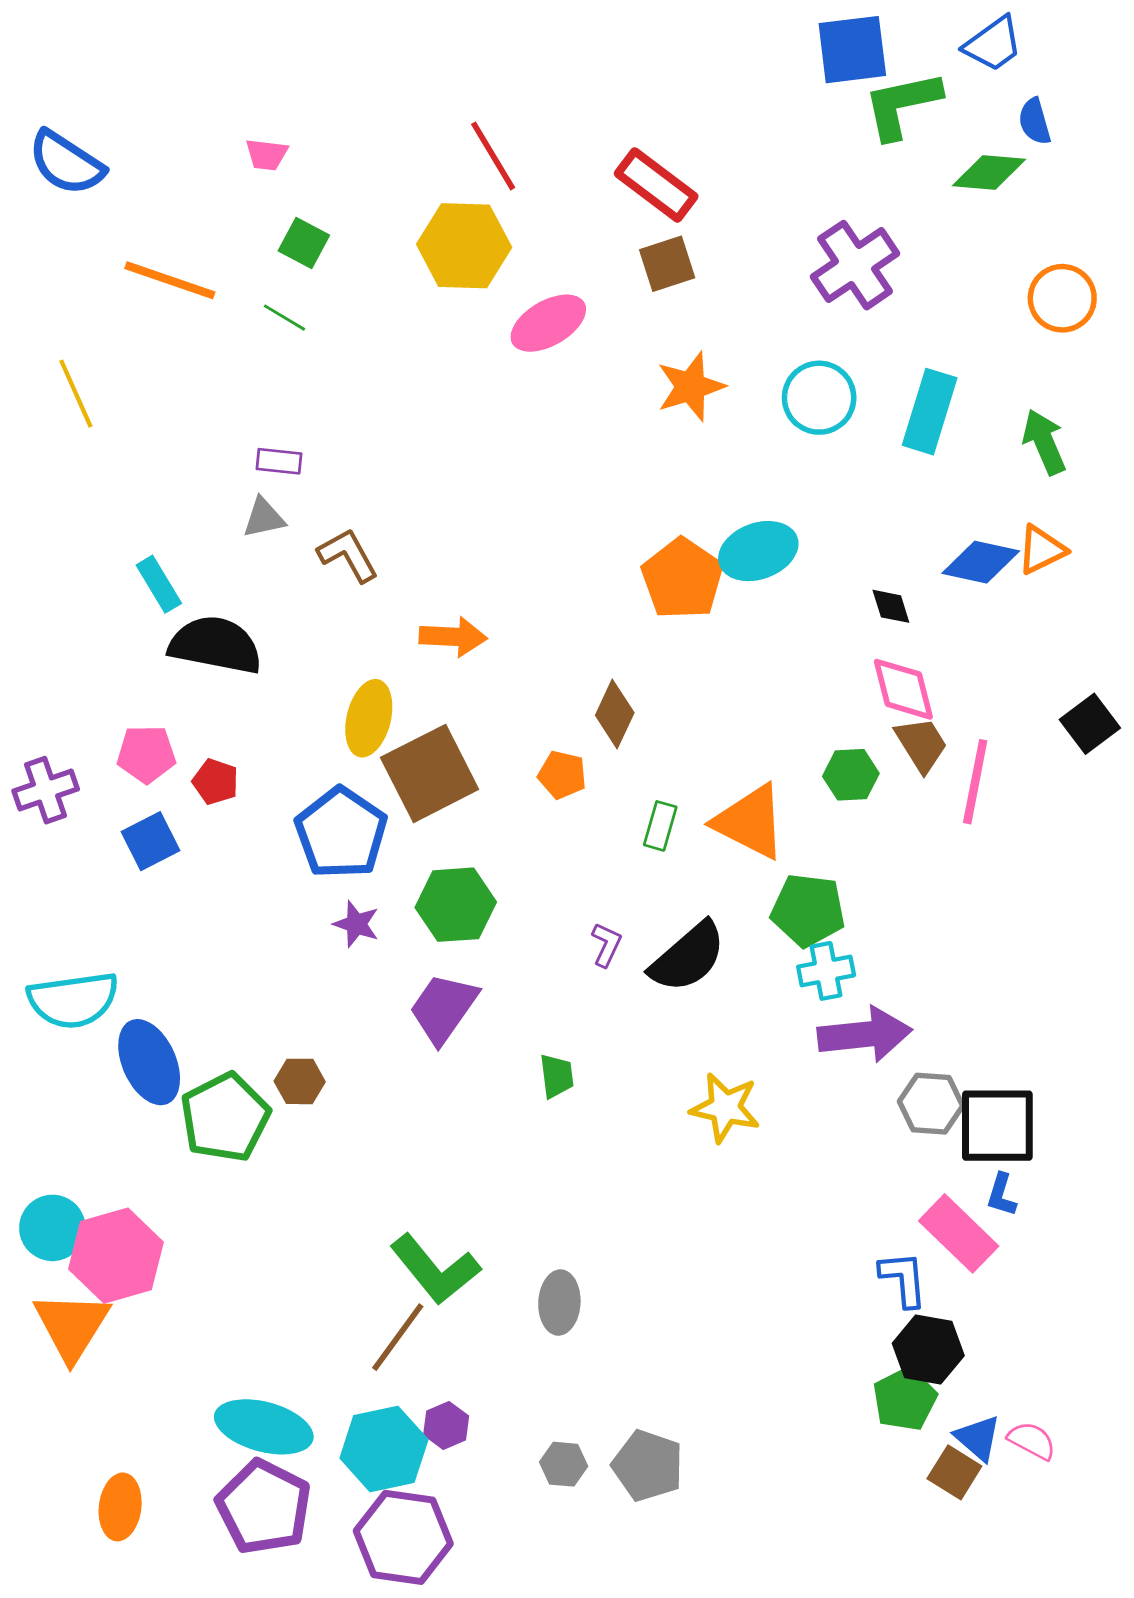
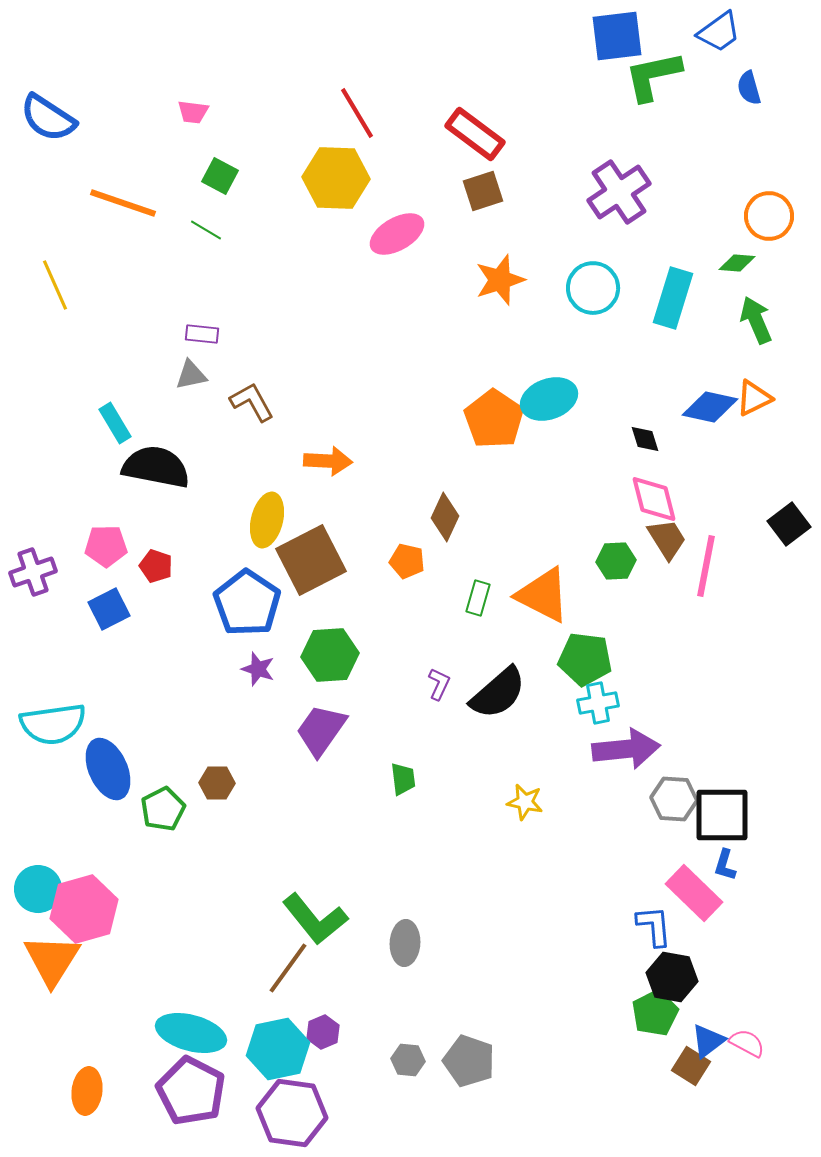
green diamond: (989, 173) -> (737, 263), moved, size x0.7
yellow star: (725, 1108) -> (525, 802), size x0.7
green pentagon: (225, 1117) -> (163, 809), size x0.7
blue triangle: (978, 1438) -> (708, 1041), turned 42

